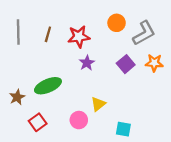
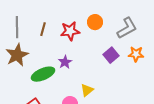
orange circle: (117, 23) -> (95, 22), moved
purple star: (87, 63) -> (65, 62), moved
brown star: (17, 97) -> (17, 55), moved, size x1.6

